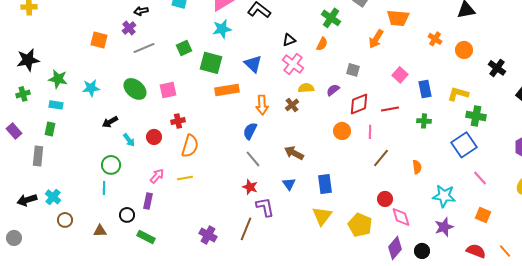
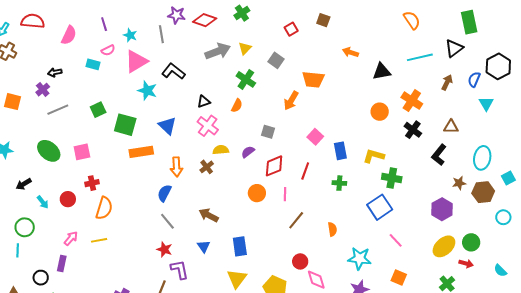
cyan star: (222, 29) -> (147, 91), moved, turned 30
orange cross: (435, 39) -> (412, 101), moved, size x1.5
red line: (390, 109) -> (305, 171), turned -60

